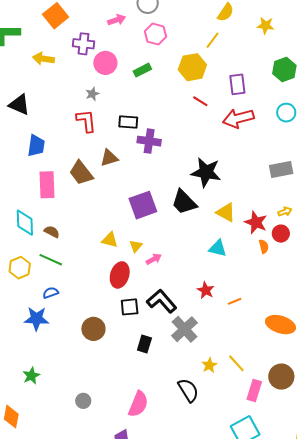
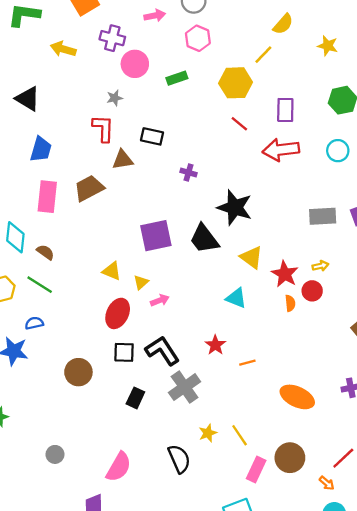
purple cross: (149, 141) -> (189, 172), moved, size x0.6
brown triangle: (109, 158) -> (123, 160), moved
brown trapezoid: (81, 173) -> (89, 188), turned 92

